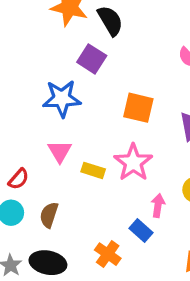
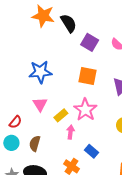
purple square: (92, 59) -> (90, 42), moved
yellow rectangle: (93, 170) -> (61, 115), turned -56
pink arrow: (158, 206) -> (70, 132), moved

